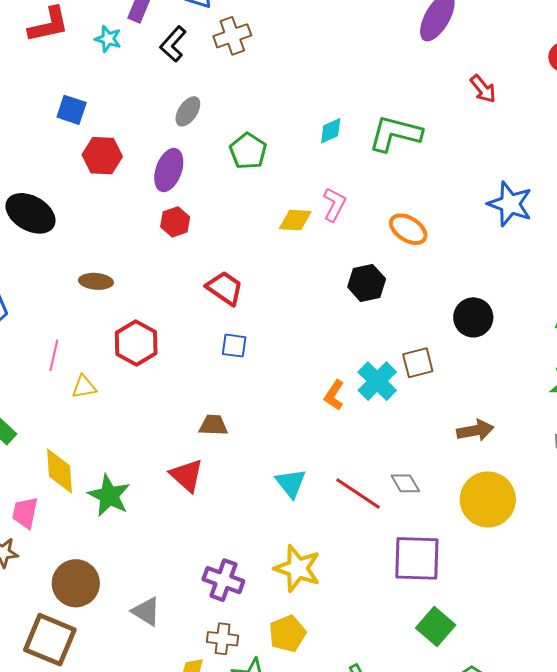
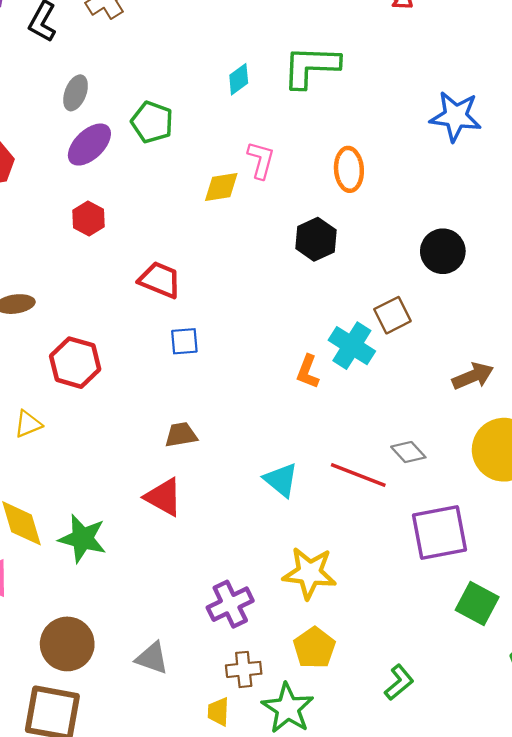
purple ellipse: (169, 170) -> (89, 145), moved, turned 39
orange ellipse: (408, 229) -> (349, 169), turned 66
purple cross: (223, 580) -> (230, 604), turned -33

